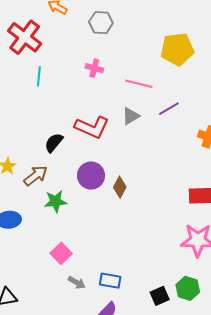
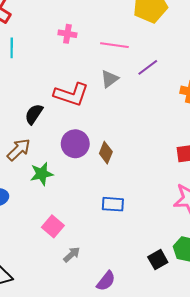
blue rectangle: (110, 281) -> (113, 204), moved
gray arrow: (77, 283) -> (72, 255), turned -66

